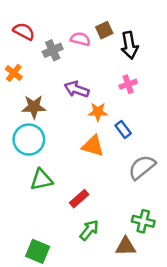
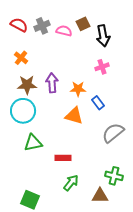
gray cross: (53, 50) -> (42, 26), moved
orange cross: (14, 73) -> (21, 58), moved
purple arrow: (77, 89) -> (52, 83), moved, turned 66
red rectangle: (79, 199) -> (63, 158), turned 42

